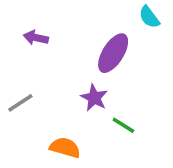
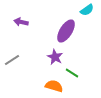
cyan semicircle: (149, 17) -> (87, 10), turned -88
orange semicircle: (65, 148) -> (54, 86), moved

